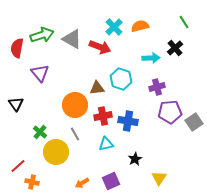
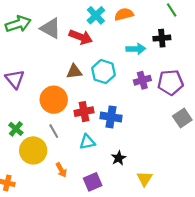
black cross: (175, 48) -> (162, 38), turned 35
purple triangle: (40, 73) -> (15, 79), moved
brown triangle: (97, 88) -> (74, 72), moved
purple pentagon: (170, 112) -> (170, 82), moved
orange arrow: (82, 183) -> (61, 170), moved, turned -88

